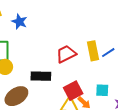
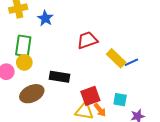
yellow rectangle: (93, 51) -> (116, 58), turned -42
red trapezoid: (66, 54) -> (87, 40), moved

